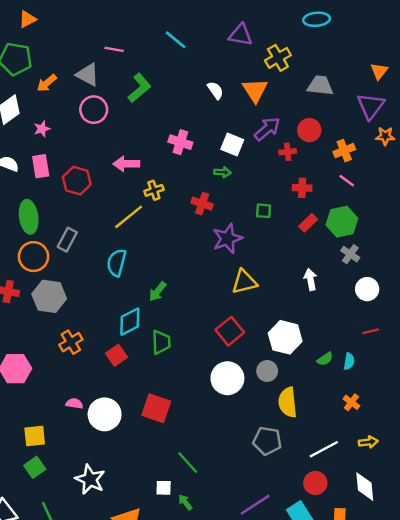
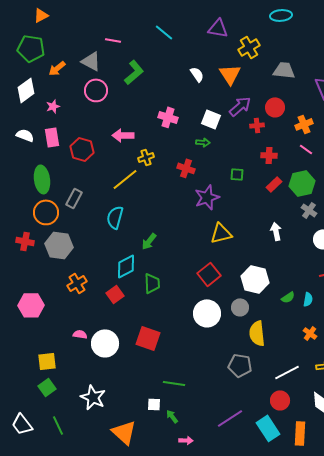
green line: (188, 463) -> (174, 383), turned -40

